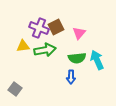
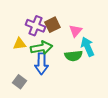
cyan arrow: (97, 60) -> (87, 47), moved
blue arrow: (71, 77) -> (41, 64), moved, size x1.5
gray square: (15, 89) -> (19, 82), moved

